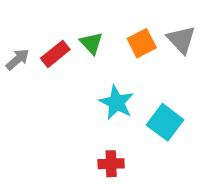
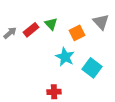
orange square: (142, 43) -> (77, 33), moved
red cross: (111, 164) -> (54, 92), moved

